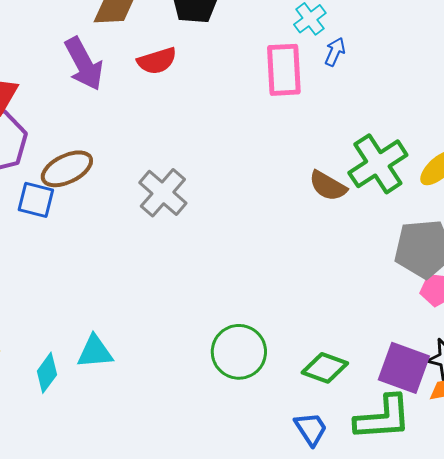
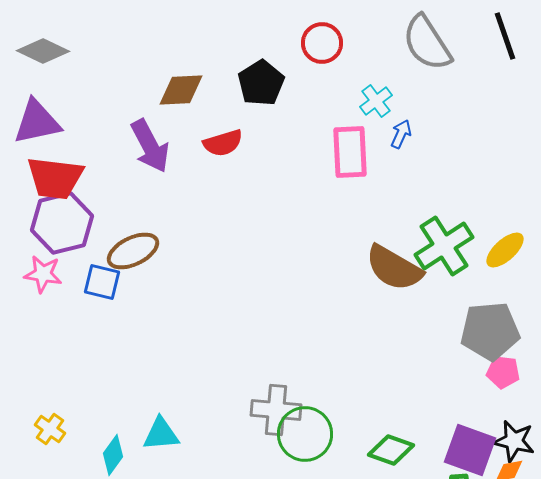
brown semicircle: (328, 186) -> (394, 268), size x1.5
gray cross: (163, 193) -> (276, 410), moved, turned -36

